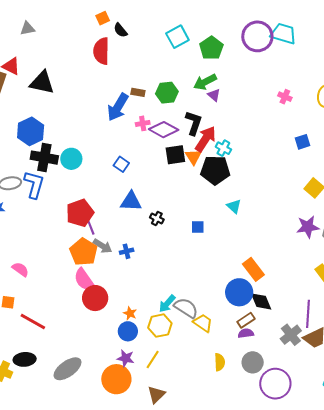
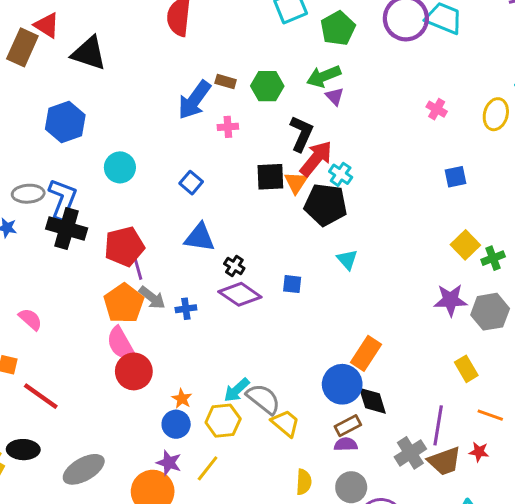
purple diamond: (164, 130) -> (240, 294), moved
black cross: (44, 158) -> (67, 229), moved
orange rectangle: (253, 269) -> (366, 353), turned 65

